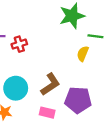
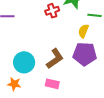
red cross: (19, 44) -> (52, 11), moved
purple pentagon: (78, 100) -> (85, 54), moved

